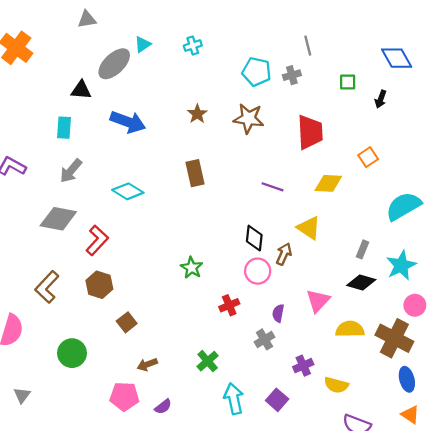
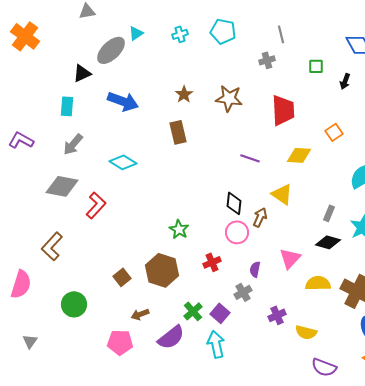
cyan pentagon: (257, 72) -> (223, 31), moved
black triangle: (81, 90) -> (82, 73), turned -30
brown rectangle: (195, 173) -> (178, 132), moved
brown hexagon: (99, 285) -> (162, 270), moved, size x1.4
purple square: (277, 400) -> (220, 313), moved
purple semicircle: (163, 407) -> (171, 337), moved, size x1.8

